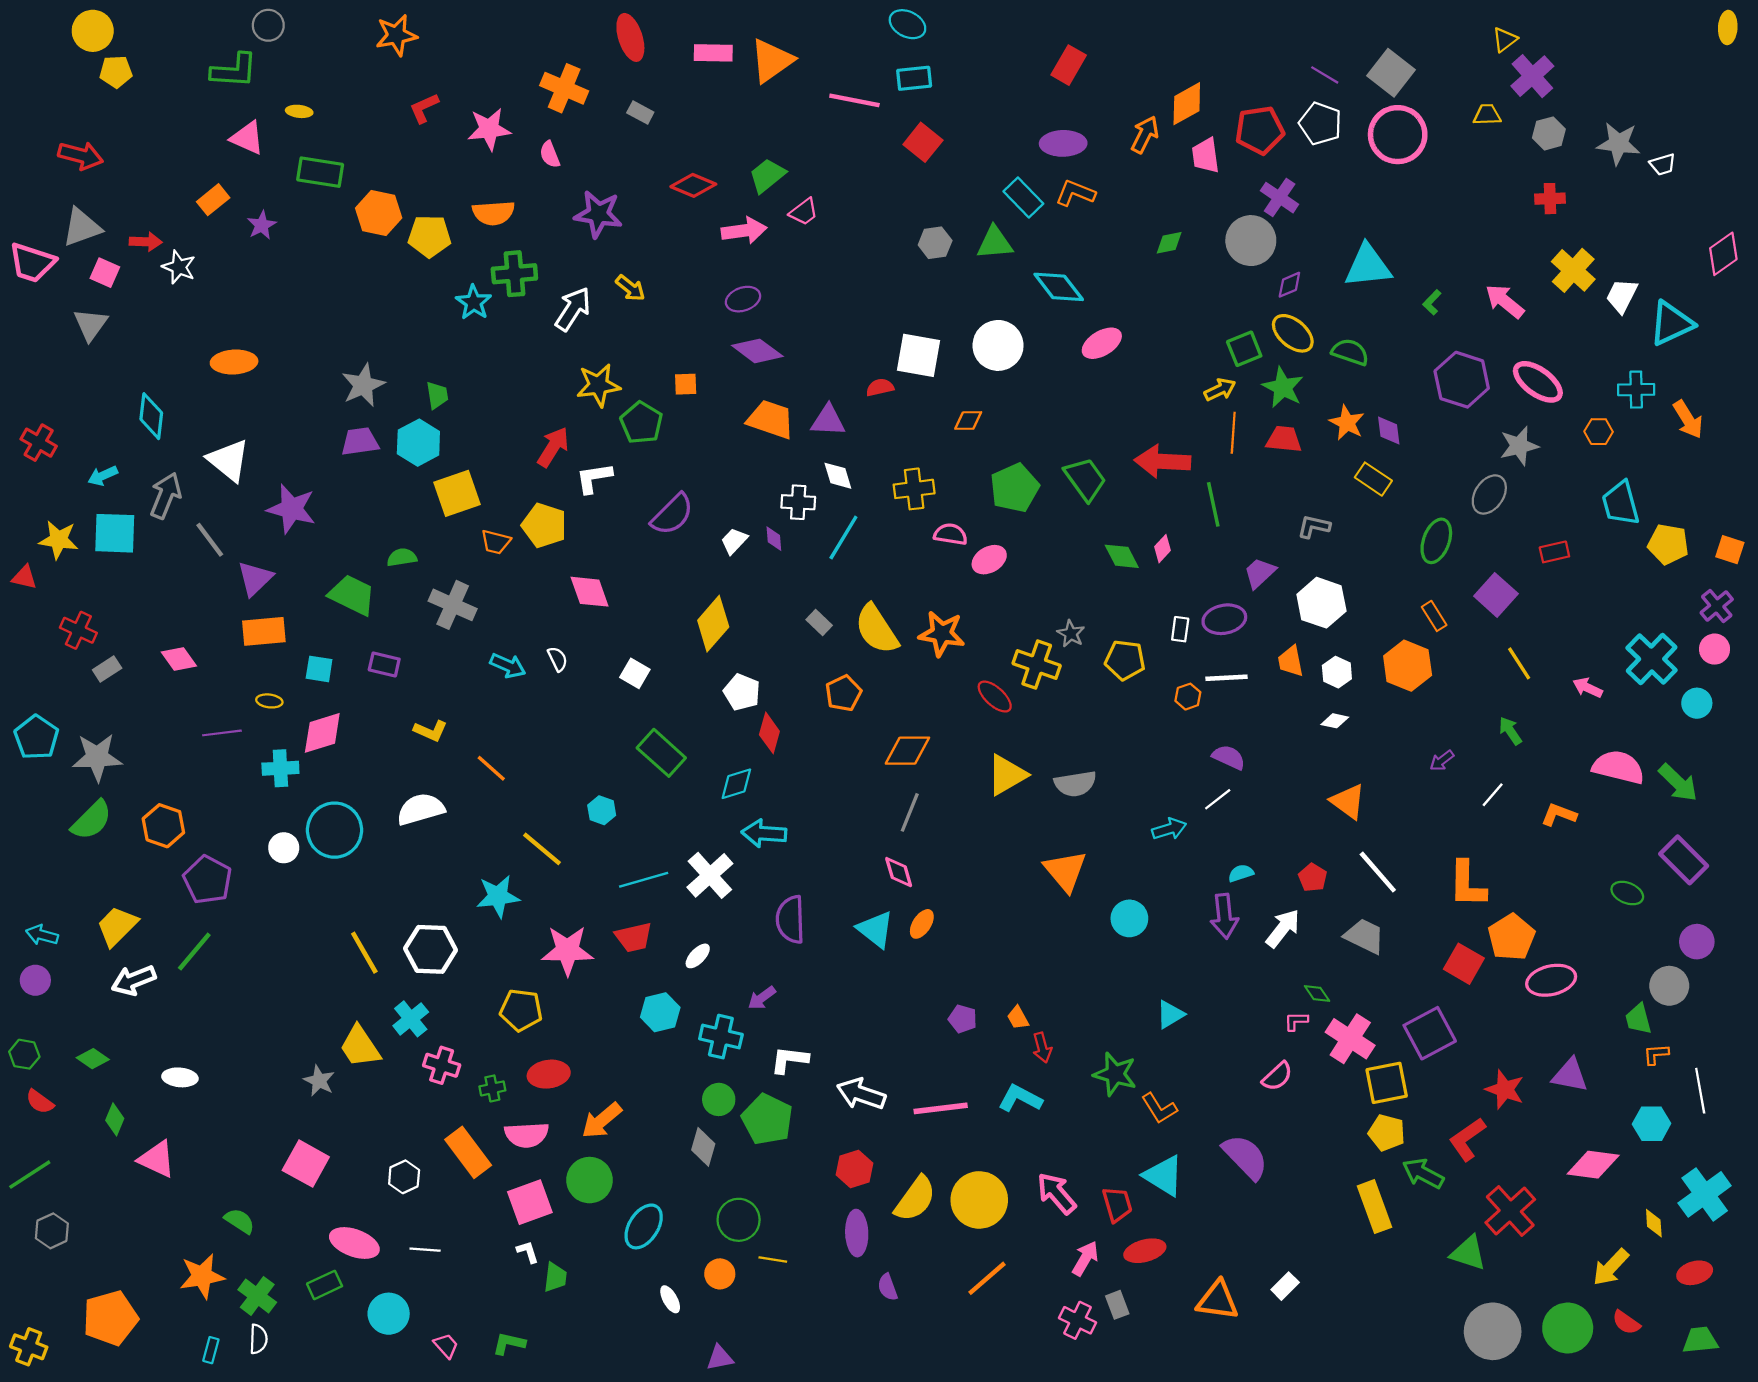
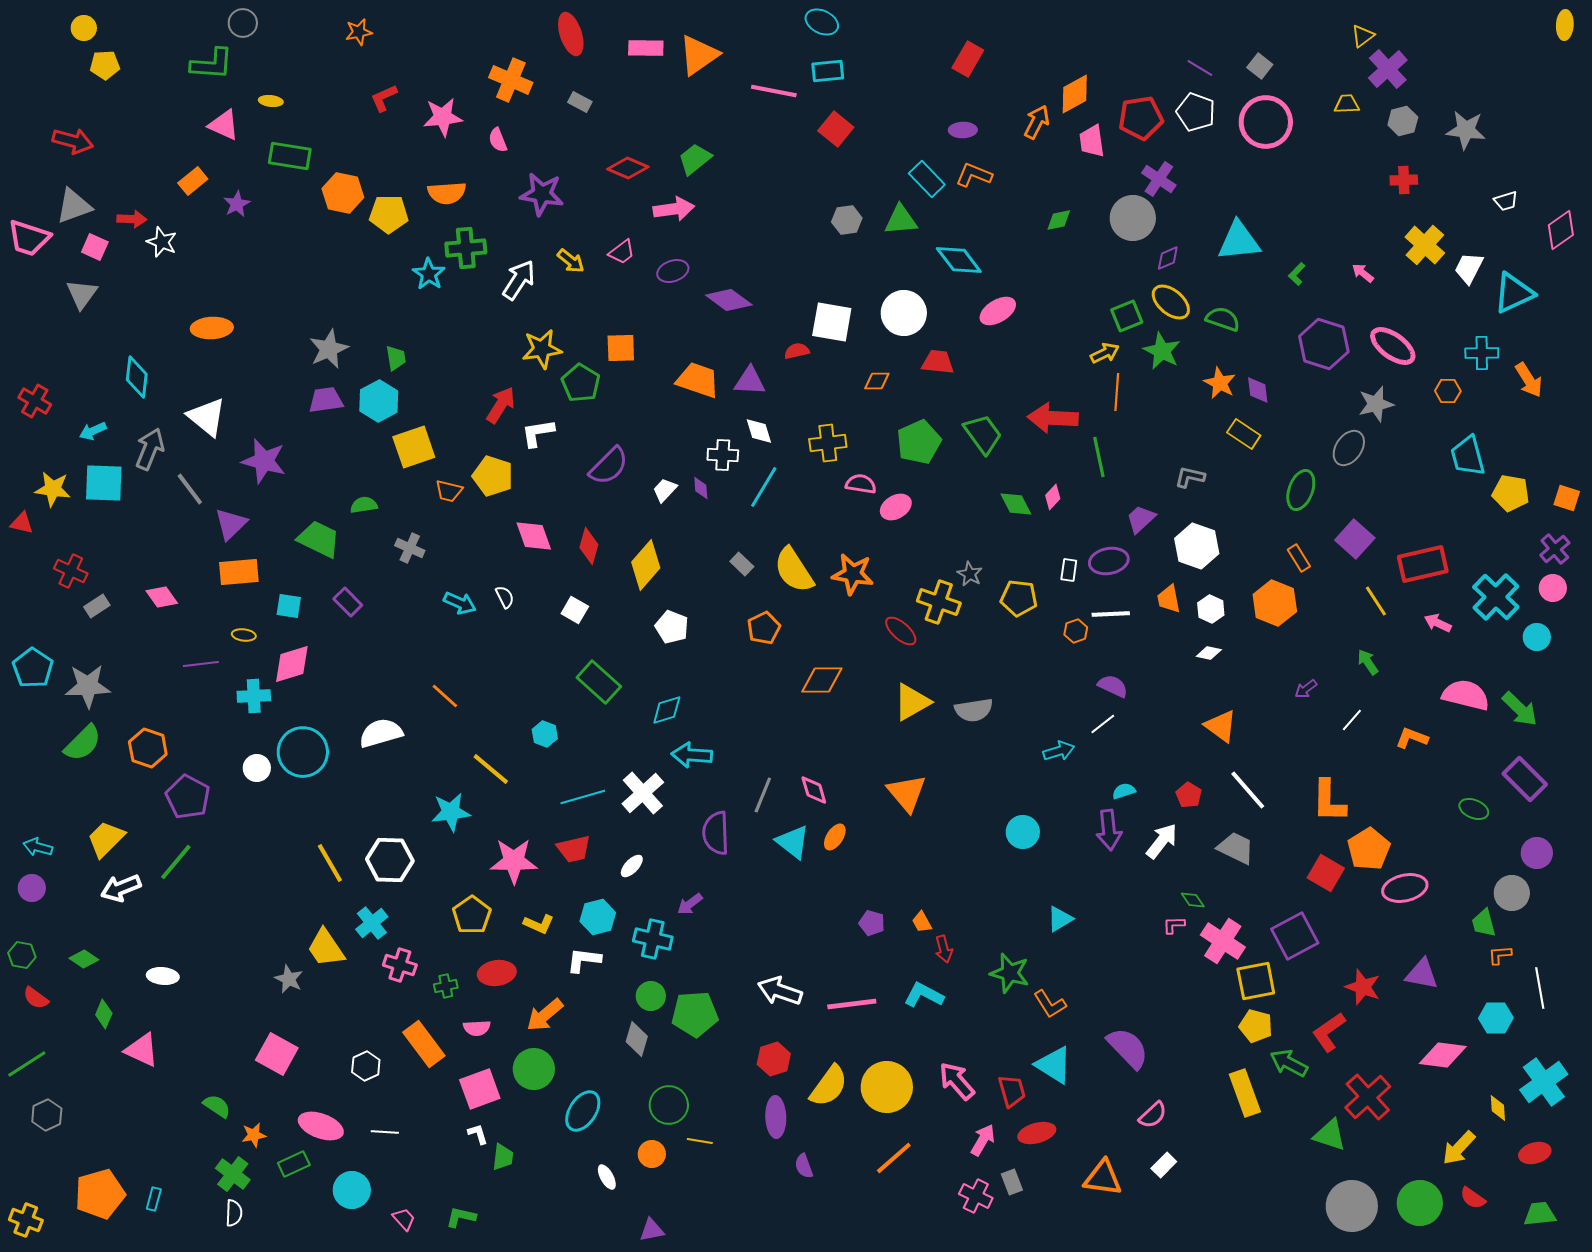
yellow circle: (93, 31) -> (84, 28), size x0.7
orange star: (396, 35) -> (359, 32), size x0.7
gray square: (1391, 73) -> (1260, 66), size x0.6
purple ellipse: (1063, 143) -> (963, 130), size x0.7
white trapezoid: (1663, 164) -> (1506, 201), moved
pink trapezoid: (804, 212) -> (622, 252), moved
pink arrow: (1505, 301) -> (1363, 273), size x0.6
purple diamond: (757, 351) -> (729, 300), moved
orange square: (686, 384) -> (621, 348), size x1.4
red trapezoid: (1284, 439) -> (938, 362), moved
red rectangle: (1554, 552) -> (1423, 564), moved, size x1.8
gray cross: (453, 605) -> (410, 548), size x0.7
purple rectangle: (384, 665) -> (348, 602), turned 32
yellow L-shape: (431, 731) -> (539, 924), moved
red diamond: (769, 733) -> (589, 546), moved
gray line: (910, 812) -> (763, 795), moved
orange triangle: (1065, 871) -> (907, 793), moved
yellow pentagon: (521, 1010) -> (472, 915), turned 30
white L-shape: (789, 1060) -> (584, 960), moved
pink semicircle: (1277, 1076) -> (1153, 1115), moved
green pentagon: (767, 1119) -> (695, 1014), turned -30
pink semicircle: (527, 1135) -> (477, 1028), size x0.7
orange star: (202, 1276) -> (254, 1135), moved, size x0.6
cyan rectangle: (211, 1350) -> (154, 1199), moved

